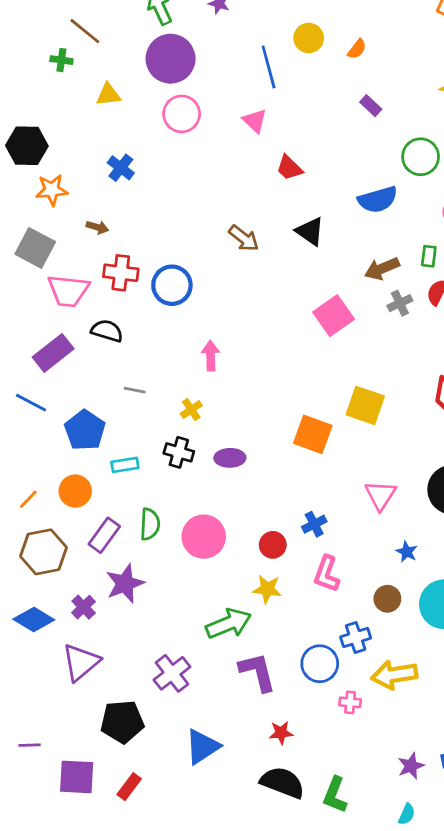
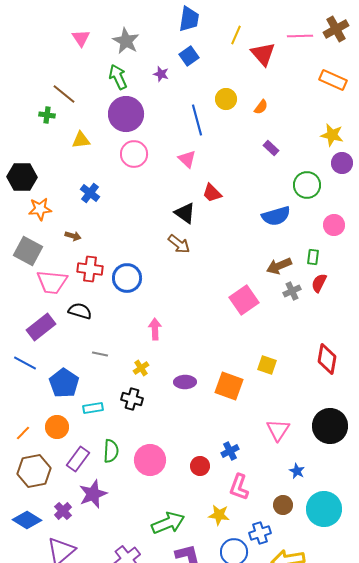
black triangle: (310, 231) -> (185, 213), moved
yellow square: (365, 405) -> (267, 365), size x0.7
purple ellipse: (230, 458) -> (185, 382), moved
yellow star: (267, 589) -> (219, 515), moved

